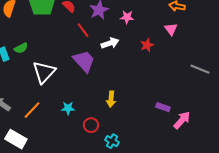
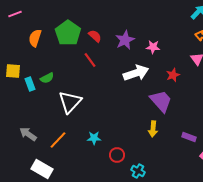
red line: (83, 30) -> (90, 60), moved
white arrow: (110, 43) -> (136, 73), size x1.4
purple trapezoid: (84, 61) -> (161, 101), moved
yellow arrow: (111, 99) -> (153, 129), moved

